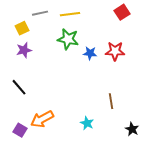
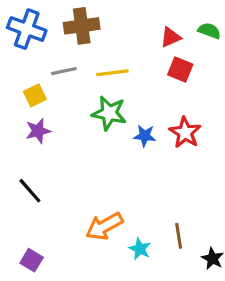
red square: (122, 12) -> (180, 69), moved, turned -35
red star: (115, 51) -> (185, 133), turned 30
brown line: (111, 101) -> (179, 236), moved
orange arrow: (42, 119) -> (104, 226), moved

